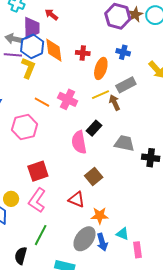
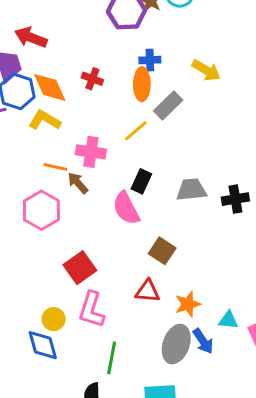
red arrow: (51, 15) -> (31, 37), size x1.5
red cross: (83, 53) -> (92, 79), turned 32
yellow L-shape: (28, 68) -> (45, 120), moved, turned -65
orange ellipse: (101, 68) -> (142, 84), moved
brown arrow: (115, 103) -> (78, 183), moved

